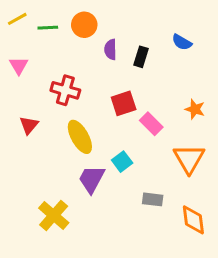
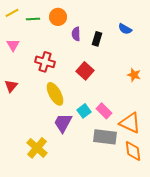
red square: (124, 103) -> (85, 71), turned -30
pink rectangle: (151, 124) -> (104, 111), moved
red triangle: (29, 125) -> (11, 86), moved
orange triangle: (189, 159) -> (130, 123), moved, turned -35
gray rectangle: (153, 199) -> (105, 137), size x1.6

